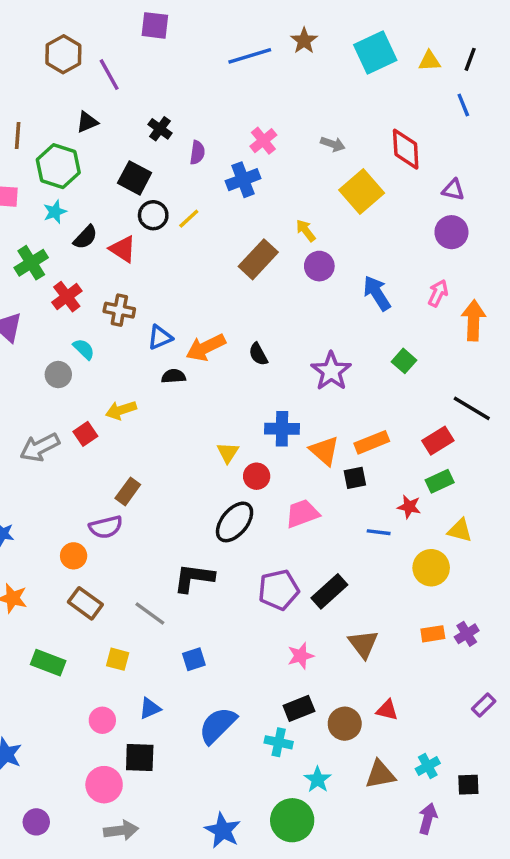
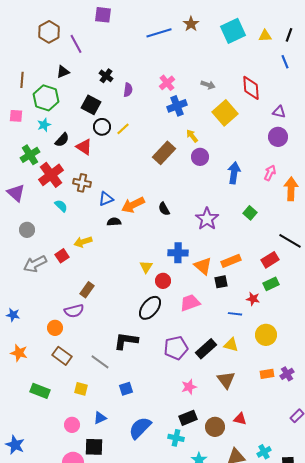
blue cross: (243, 180) -> (177, 106), moved
blue arrow: (377, 293) -> (234, 173), turned 40
red cross: (67, 297) -> (51, 175), size x1.4
gray circle: (58, 375) -> (27, 230), moved
yellow triangle: (460, 530) -> (231, 345), moved

